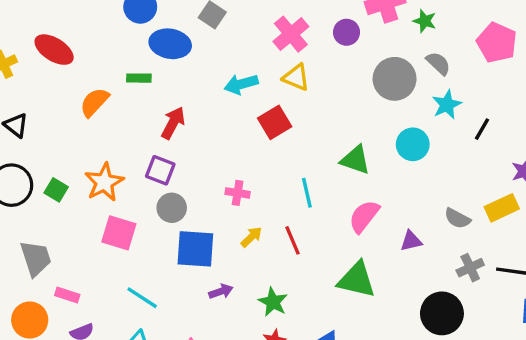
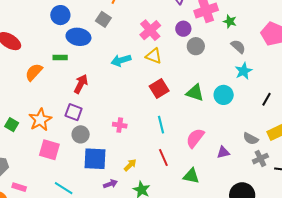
gray circle: (395, 79) -> (196, 46), moved, size x0.7
red square: (275, 122) -> (159, 88), moved
black line: (482, 129) -> (267, 99), moved
green triangle: (355, 160) -> (195, 93), moved
yellow arrow: (251, 237) -> (130, 165), moved
red line: (292, 240) -> (163, 158), moved
gray cross: (470, 268) -> (260, 159), moved
green triangle: (357, 280) -> (191, 176), size x0.7

